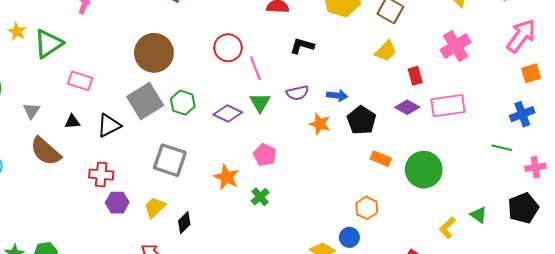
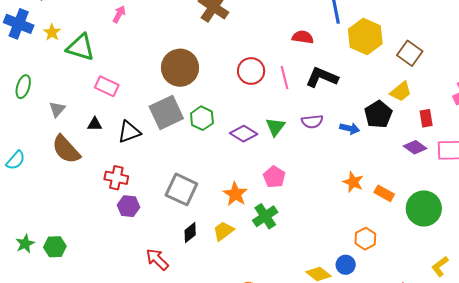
green triangle: (48, 44) -> (81, 47), turned 44
black L-shape: (302, 46) -> (322, 77), size x1.4
pink line: (255, 68) -> (285, 77), moved
black pentagon: (361, 120) -> (378, 114), moved
orange star: (320, 124) -> (353, 182), moved
gray square: (170, 160) -> (181, 189), moved
green cross: (260, 197) -> (265, 216), size x1.4
yellow trapezoid: (155, 207) -> (223, 231), moved

